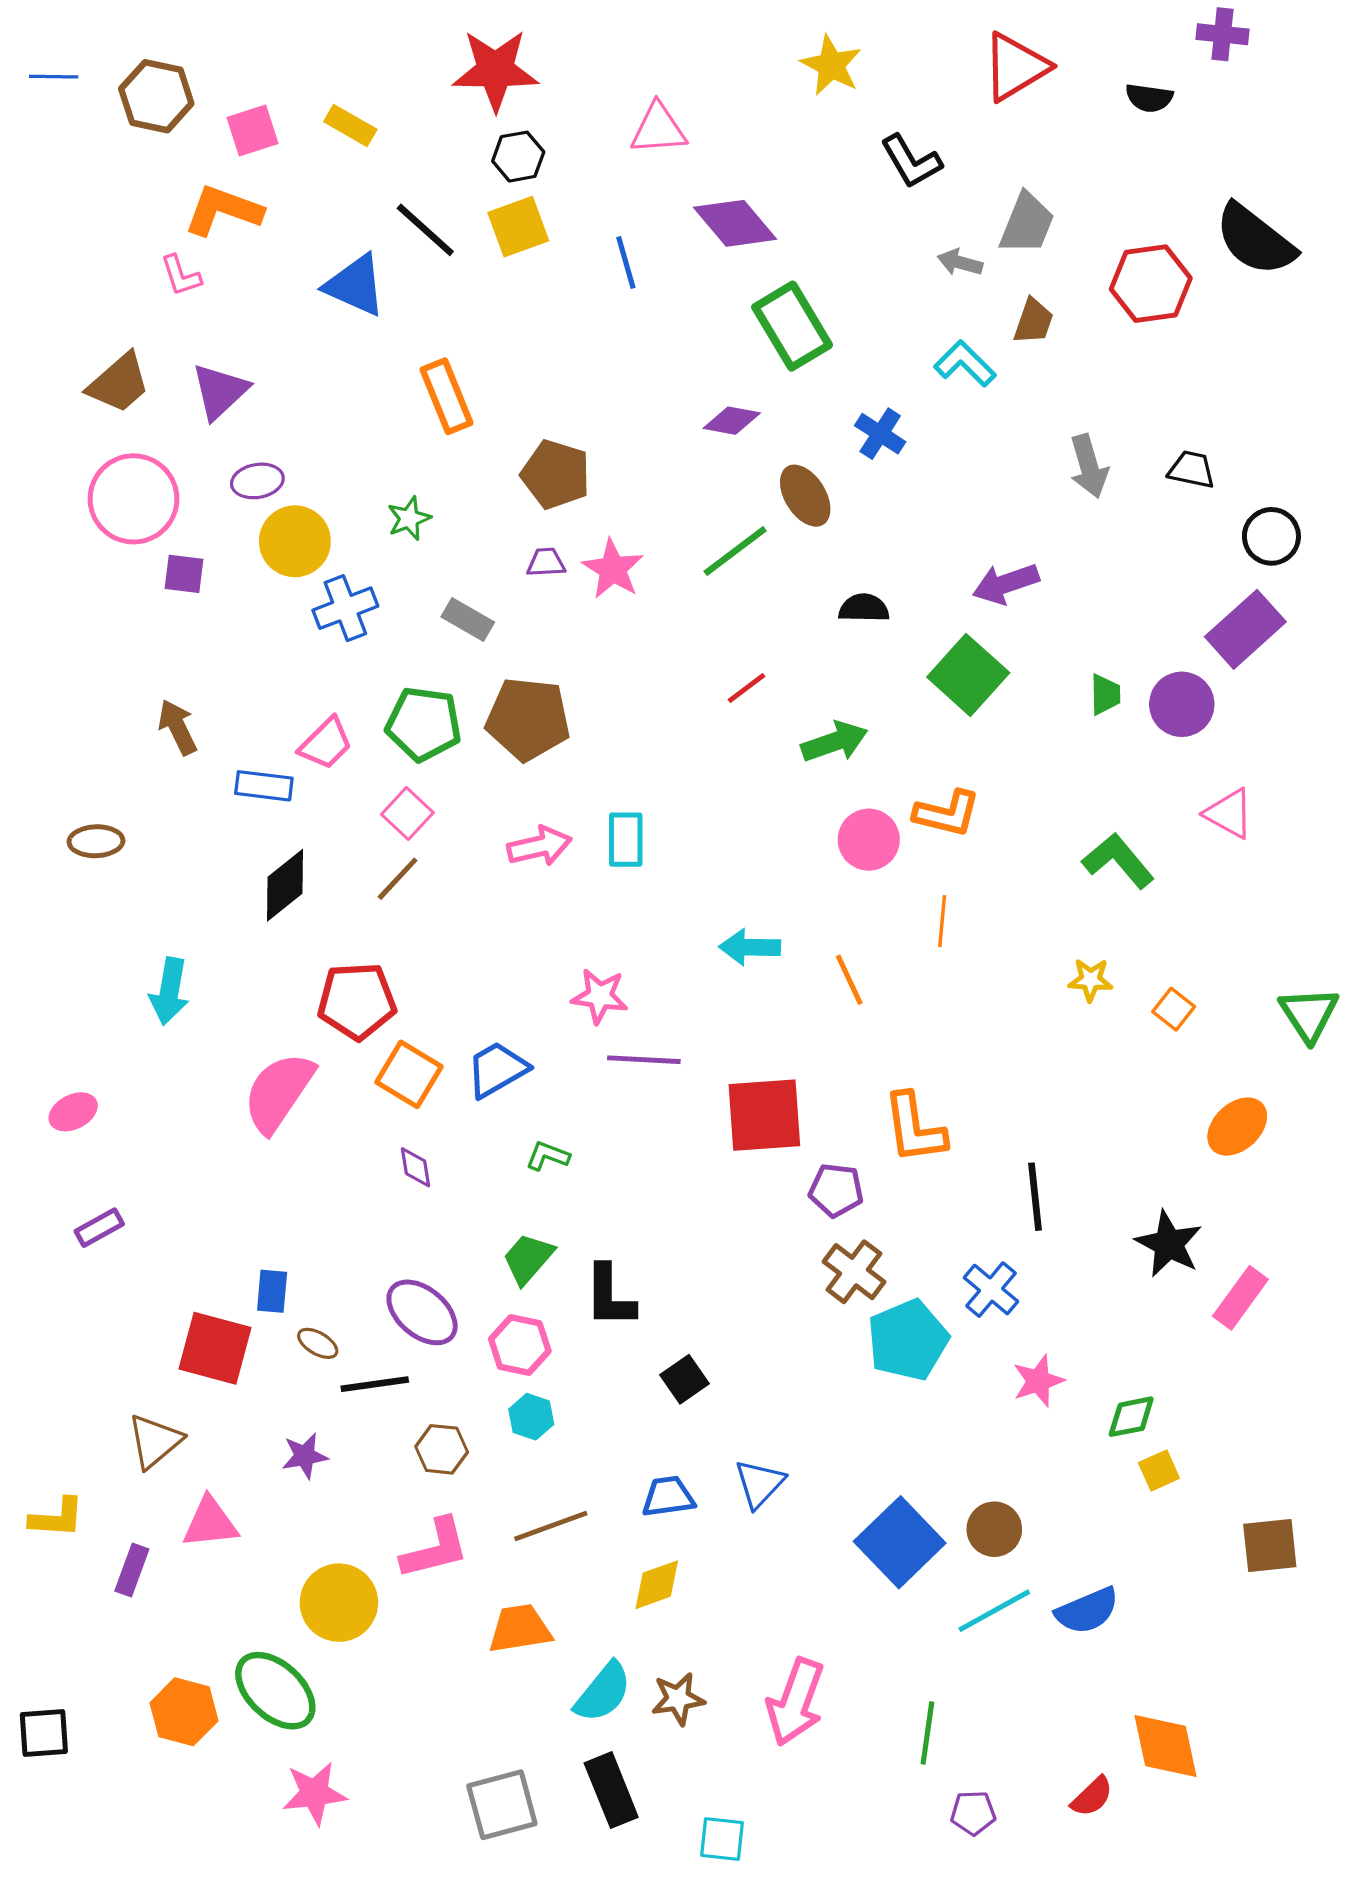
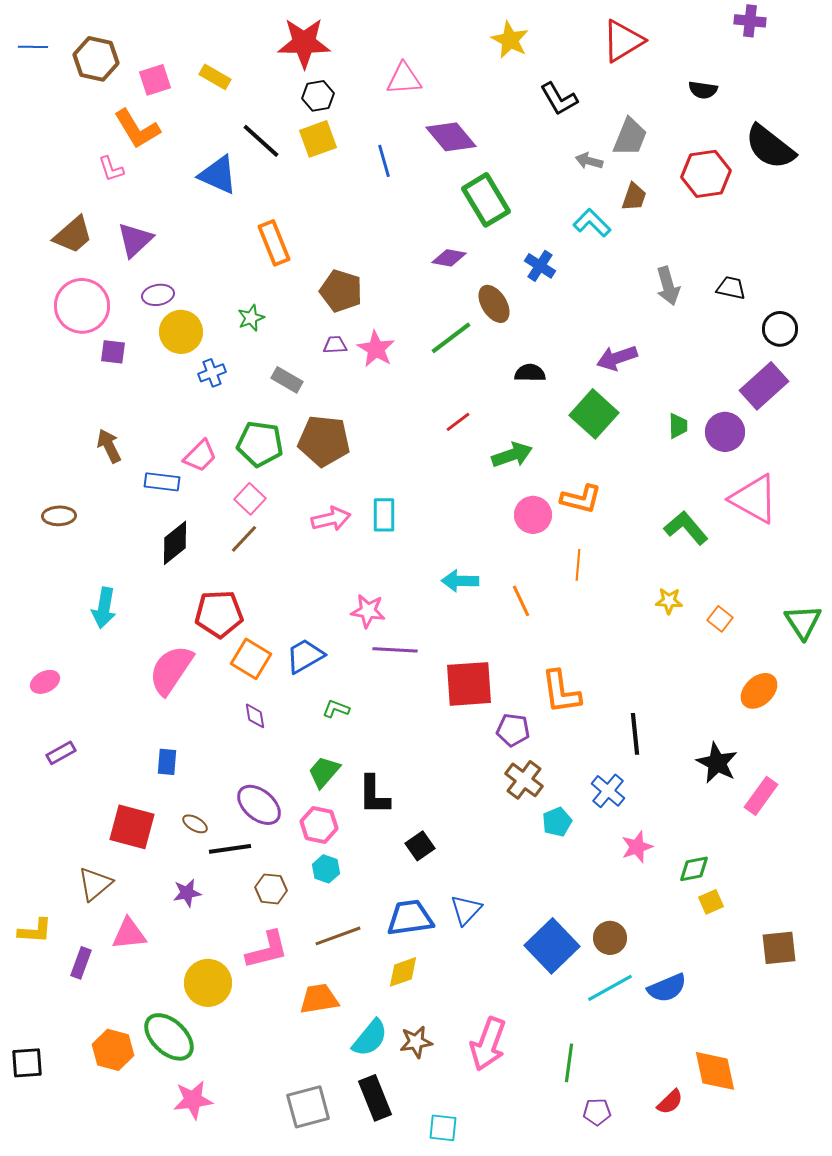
black semicircle: (1149, 98) -> (703, 90), moved
orange L-shape: (223, 210) -> (137, 129), turned -141
blue cross: (345, 608) -> (212, 373), size x0.7
pink triangle: (1229, 814) -> (754, 499), size x1.6
blue rectangle: (272, 1291) -> (167, 762), moved
cyan pentagon: (908, 1340) -> (557, 822), size x0.6
blue trapezoid: (668, 1497) -> (410, 918), size x1.4

